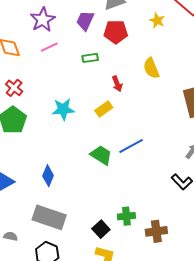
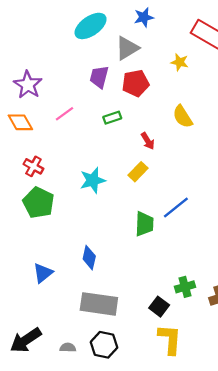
purple star: (43, 20) -> (28, 85), moved
green trapezoid: (101, 155) -> (144, 224), turned 70
gray semicircle: (11, 236) -> (68, 348), moved

